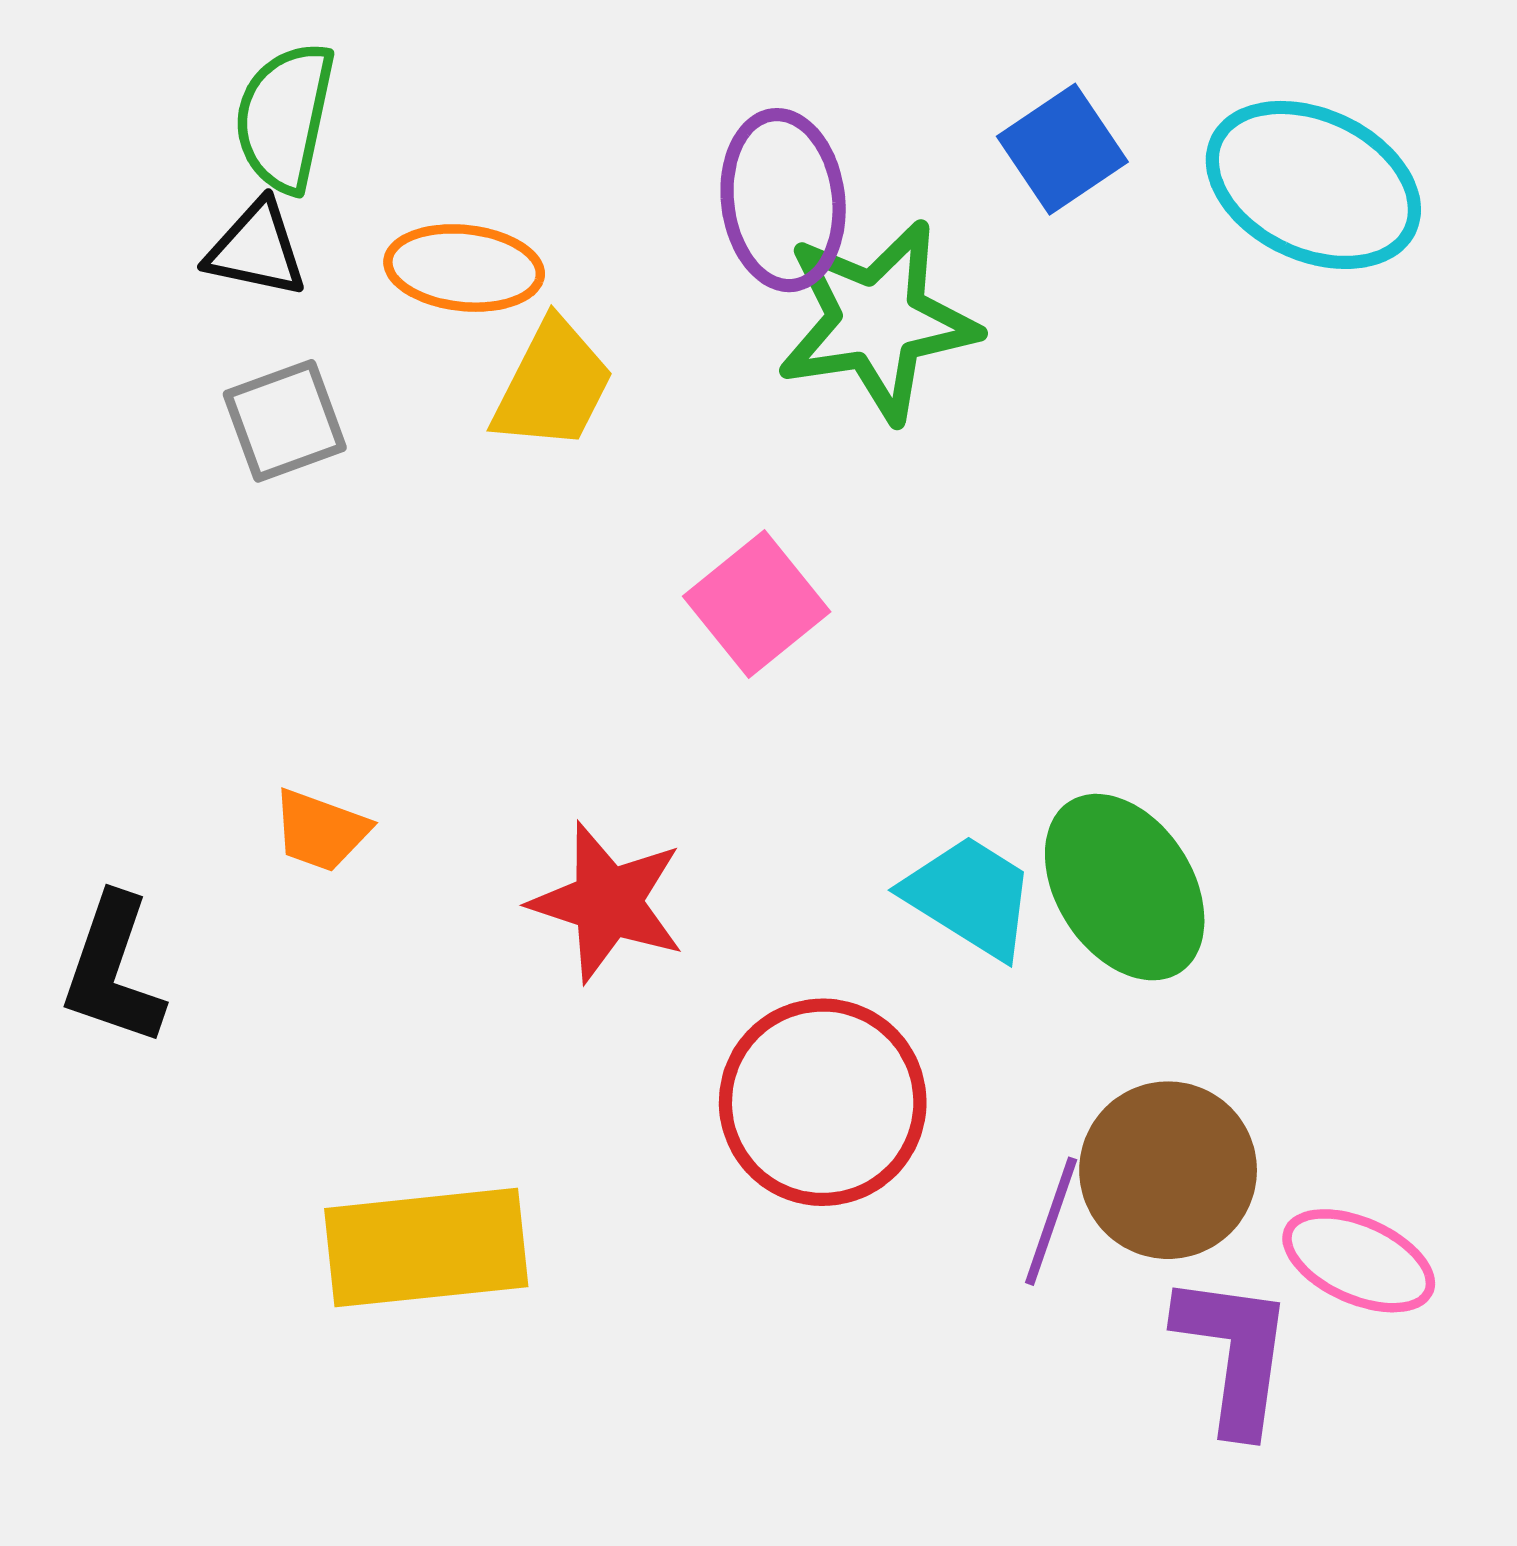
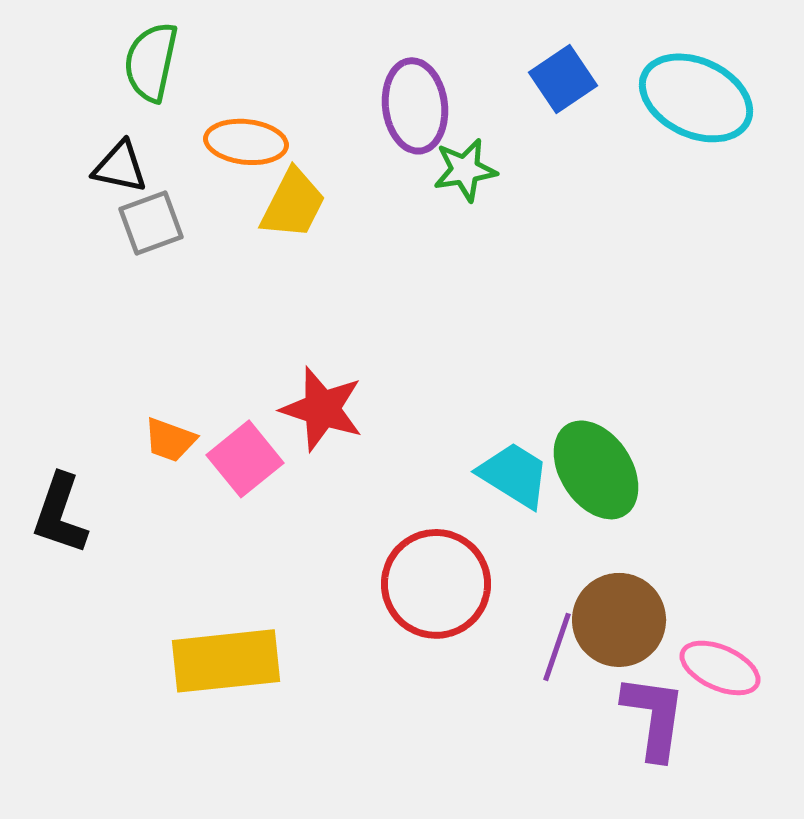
black triangle: (256, 249) -> (120, 167), moved
green star: (877, 321) -> (465, 170), size x0.6
pink square: (757, 604) -> (245, 459), moved
red star: (608, 902) -> (322, 409), moved

